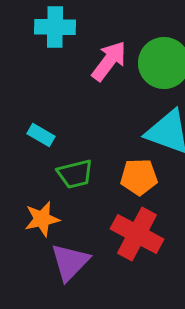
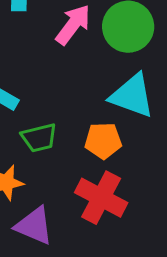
purple triangle: (70, 262) -> (34, 226), turned -51

